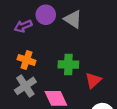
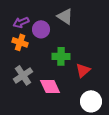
purple circle: (46, 15) -> (41, 29), moved
orange cross: (27, 60) -> (20, 42), moved

